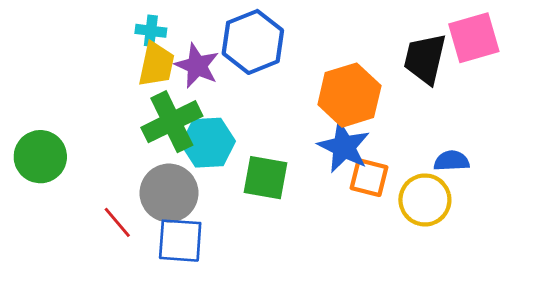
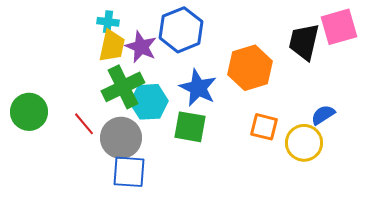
blue star: (344, 147) -> (198, 88), moved
blue semicircle: (452, 161) -> (323, 115), turned -30
red line: (117, 222) -> (84, 124), moved

